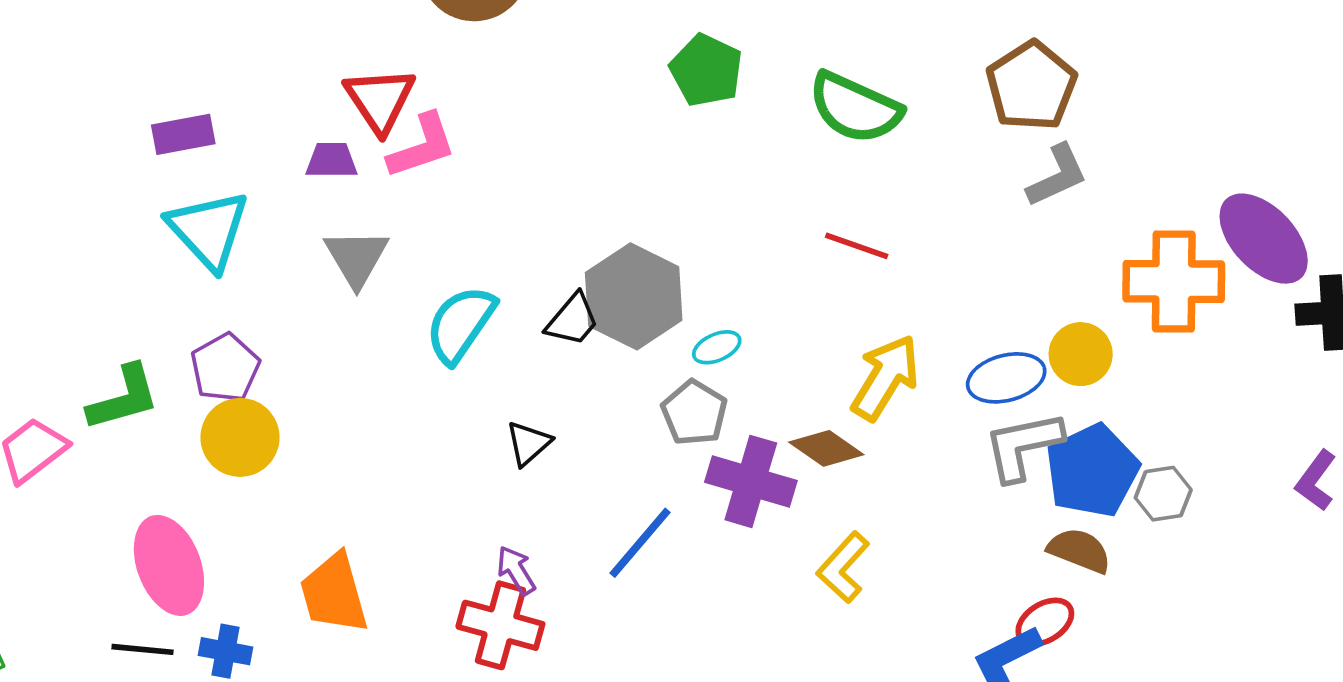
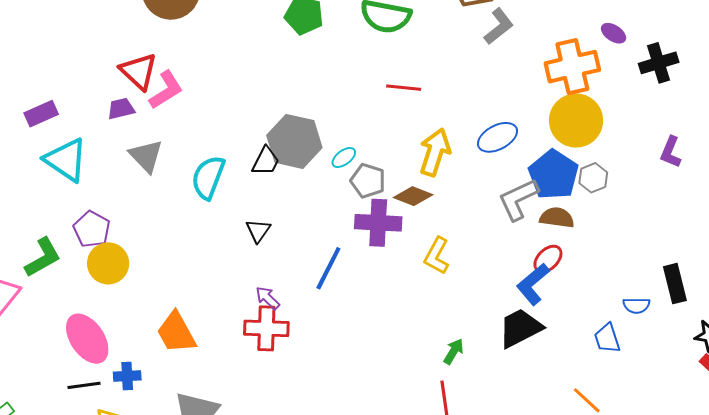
purple ellipse: (1264, 239) -> (614, 33), size x0.5
yellow circle: (1081, 354) -> (576, 121), moved, size x1.6
gray pentagon: (694, 413) -> (368, 181), moved
gray L-shape: (1023, 446) -> (518, 199), moved

